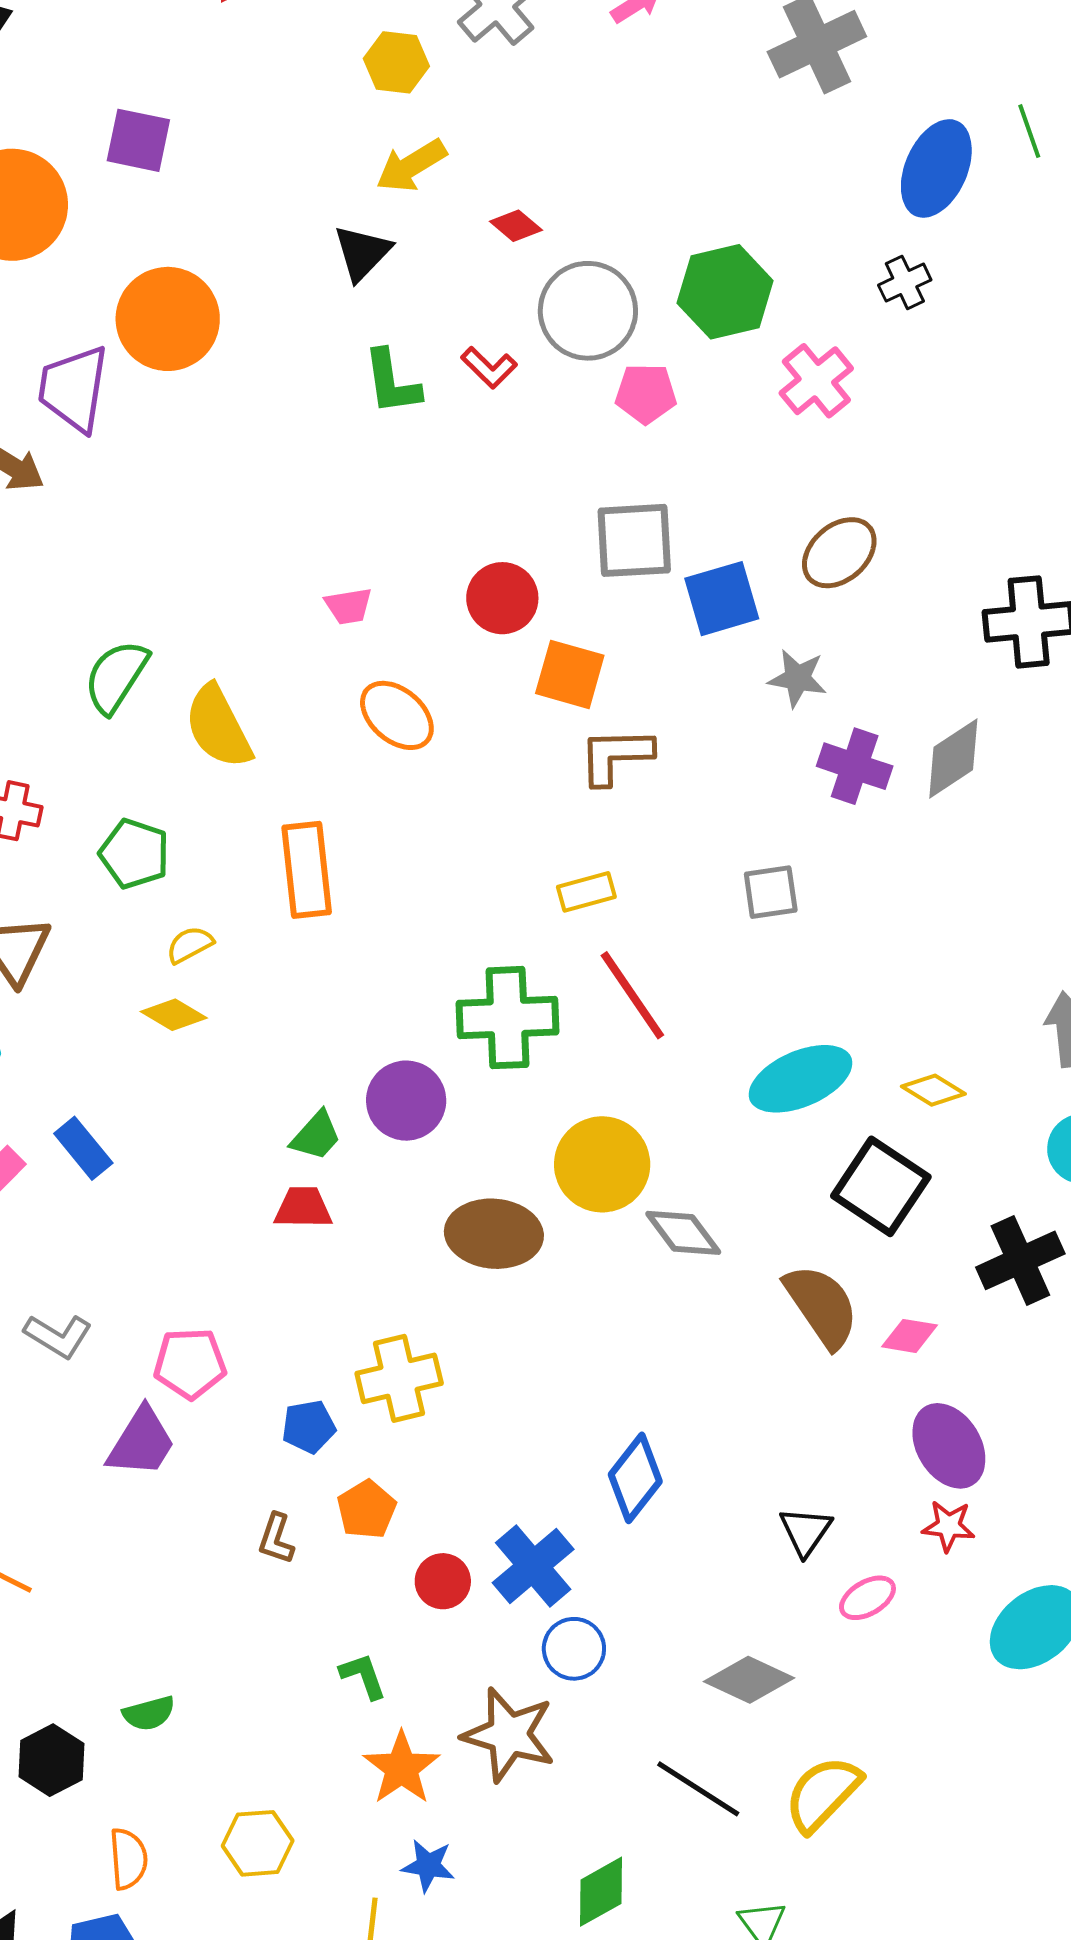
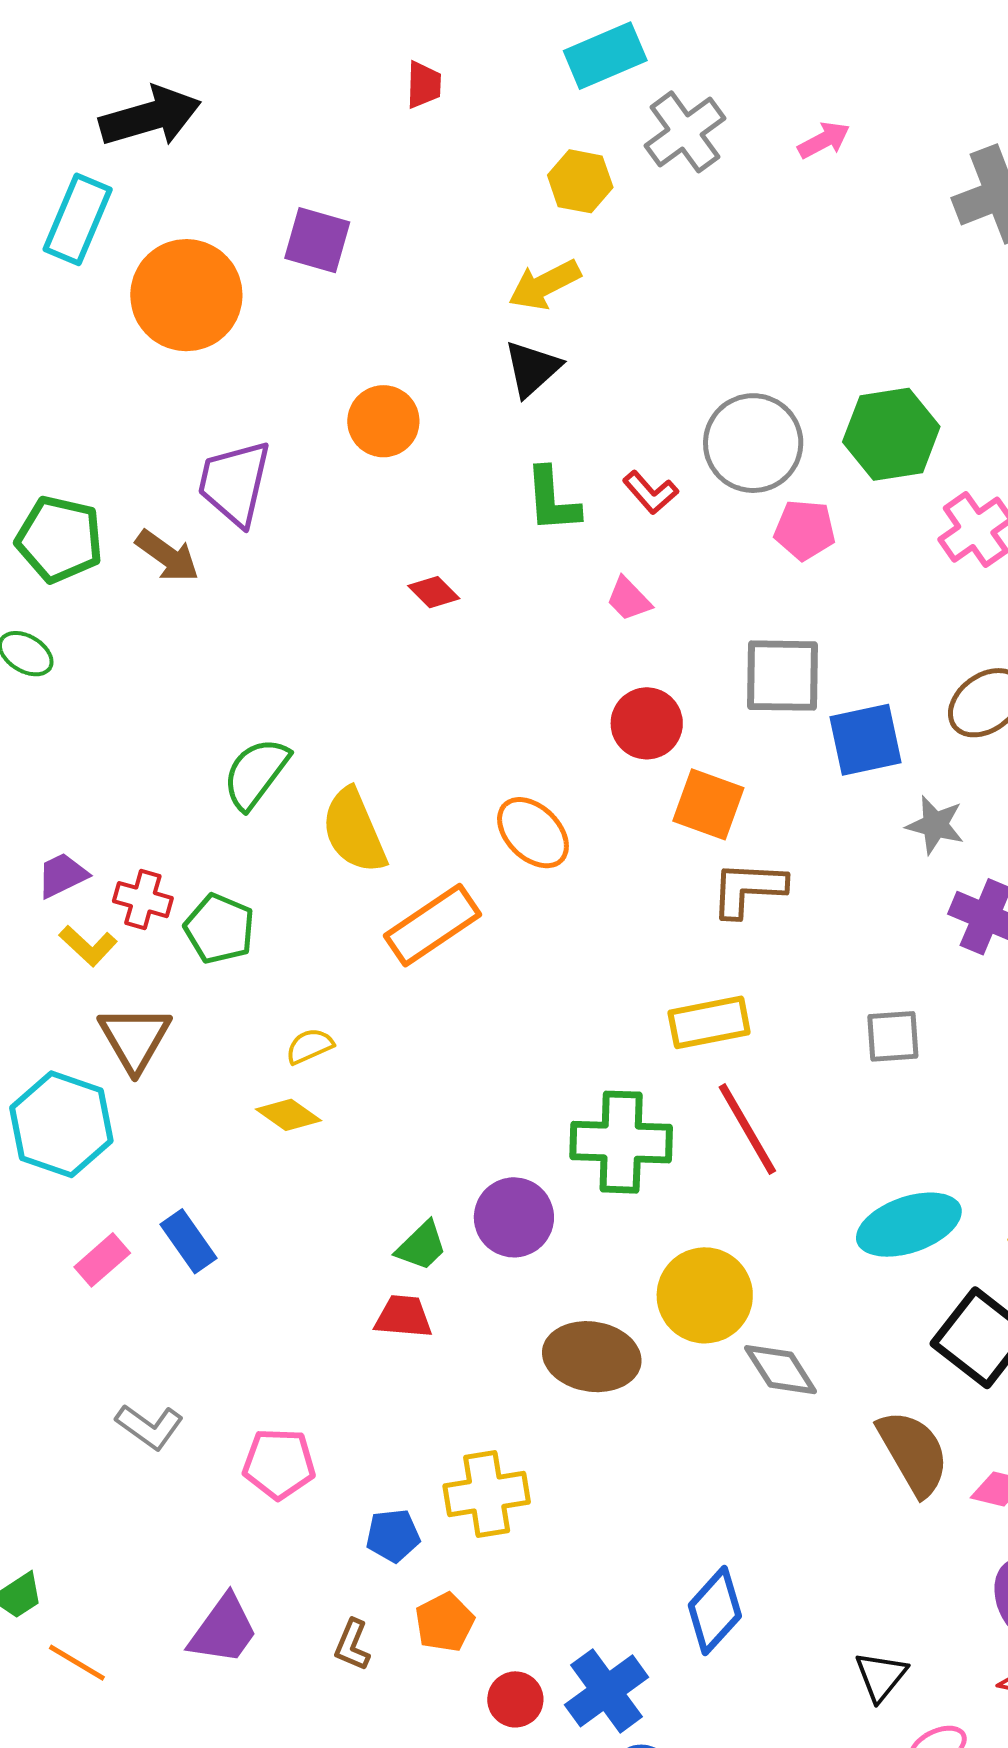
yellow arrow: (411, 166) -> (545, 285), moved
red diamond: (516, 226) -> (434, 592), moved
orange circle: (168, 319) -> (383, 421), moved, size x0.7
pink trapezoid: (349, 606) -> (629, 599), moved, turned 51
green pentagon: (134, 854) -> (219, 929), moved
orange rectangle: (307, 870) -> (433, 925), moved, turned 58
yellow rectangle: (586, 892) -> (709, 1022), size x1.4
purple trapezoid: (141, 1442) -> (223, 1630), moved

